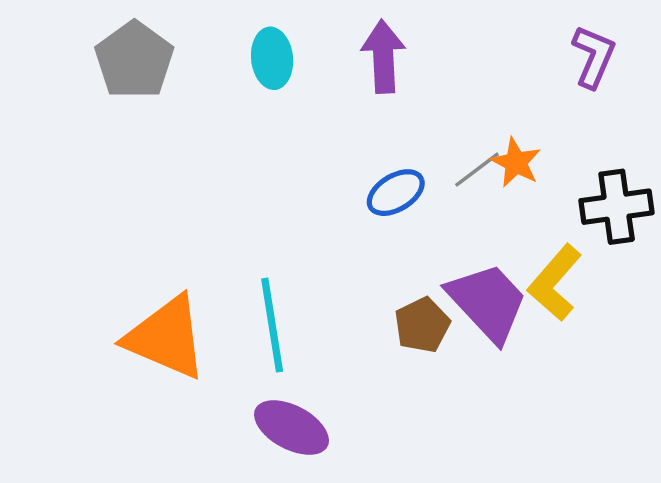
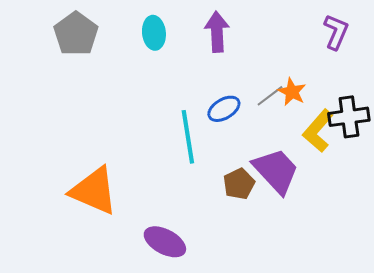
yellow L-shape: (555, 283) -> (318, 131), moved
cyan line: (272, 325) -> (188, 137), moved

